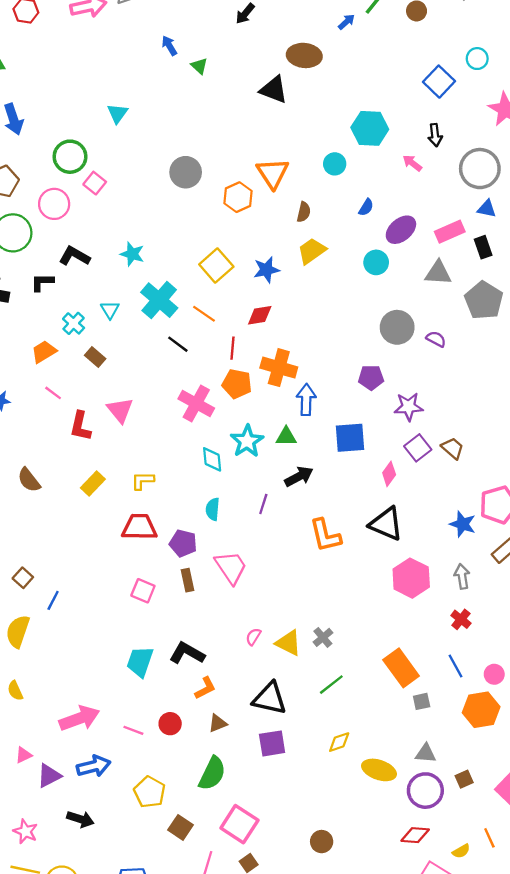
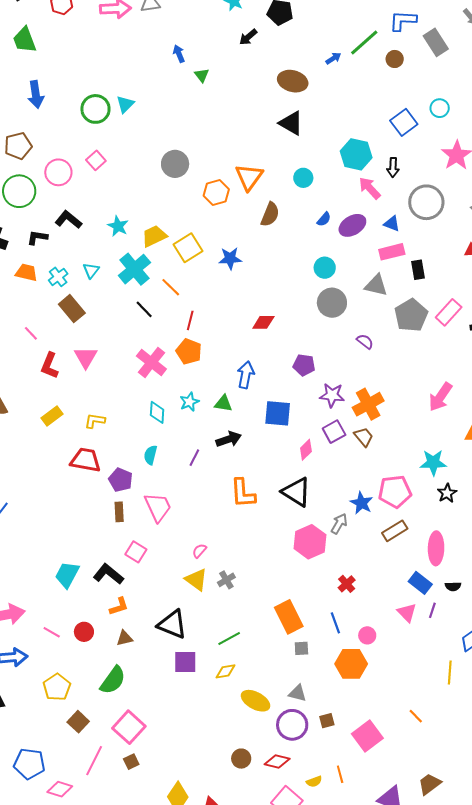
black triangle: (274, 90) -> (291, 123), moved
cyan hexagon: (370, 128) -> (356, 154), moved
green circle: (70, 157) -> (95, 109), moved
pink arrow: (412, 163) -> (370, 188), size x1.4
blue triangle: (487, 209) -> (392, 224), moved
brown semicircle: (304, 212) -> (270, 214), size x1.4
purple ellipse: (401, 230) -> (352, 225), moved
yellow trapezoid: (312, 251) -> (154, 236), moved
red diamond: (260, 315) -> (263, 322), moved
gray circle: (397, 327) -> (332, 303), moved
orange trapezoid: (44, 352) -> (26, 272), moved, turned 35
brown rectangle: (95, 357) -> (72, 309), size x1.5
orange cross: (279, 368) -> (368, 404), moved, turned 36
cyan star: (247, 441) -> (189, 402), size x0.7
gray arrow: (462, 576) -> (339, 524), moved, turned 30
pink square: (143, 591) -> (136, 552), moved
pink semicircle: (253, 637) -> (199, 551), moved
green line: (331, 685) -> (229, 639), moved
purple square: (272, 743) -> (185, 662), moved
brown circle: (322, 842) -> (241, 759), moved

